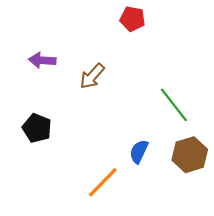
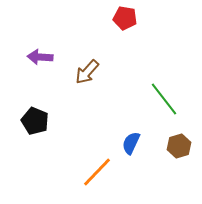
brown hexagon: (190, 155) -> (179, 146), size x0.7

